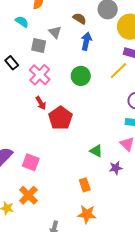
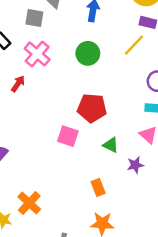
red arrow: (41, 103) -> (18, 84), moved, turned -112
red pentagon: (60, 118) -> (92, 108), moved, turned -30
pink square: (31, 162) -> (68, 136), moved

